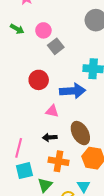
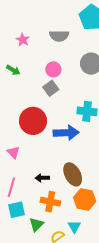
pink circle: (43, 30) -> (53, 69), moved
red circle: (39, 80) -> (33, 121), size x1.4
pink triangle: (52, 111) -> (13, 152), moved, turned 32

